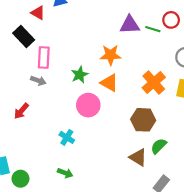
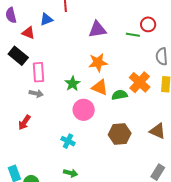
purple triangle: (130, 25) -> (97, 29), moved
brown hexagon: (143, 120) -> (120, 134), moved
green semicircle: (159, 146) -> (120, 95), moved, turned 42
brown triangle: (138, 157) -> (157, 131), moved

